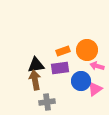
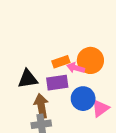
pink arrow: (97, 66) -> (76, 68), moved
brown arrow: (35, 80) -> (41, 106), moved

